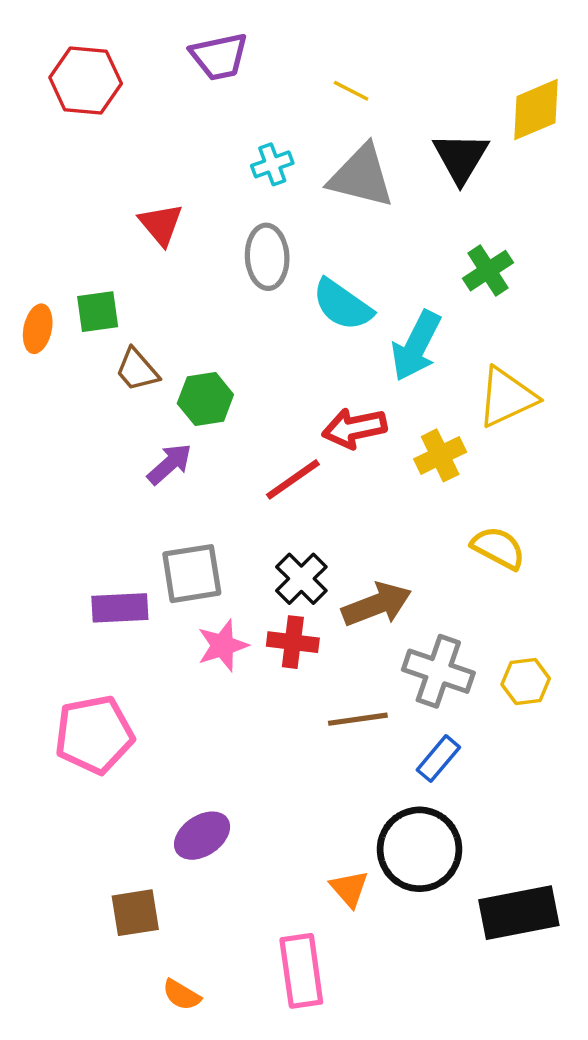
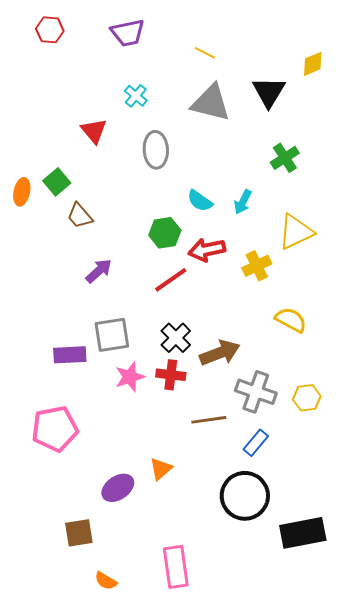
red hexagon: (86, 80) -> (50, 30), moved, size x0.7
yellow diamond: (536, 110) -> (313, 64), size x0.7
cyan cross: (272, 164) -> (136, 96), moved, turned -30
cyan semicircle: (342, 305) -> (200, 201), moved, size x0.7
green square: (98, 312) -> (57, 182), turned -32
cyan arrow: (416, 346) -> (243, 202), size x0.6
green hexagon: (205, 399) -> (165, 233), moved
orange triangle: (349, 889) -> (161, 469), moved, turned 30

